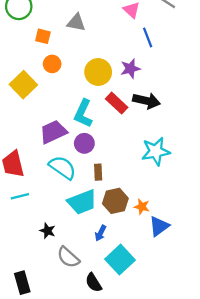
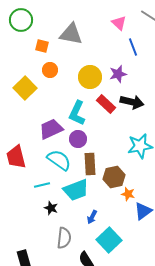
gray triangle: (76, 23) -> (71, 34), size x1.4
brown rectangle: (98, 172) -> (90, 164), size x1.5
cyan line: (20, 196) -> (42, 185), moved
brown hexagon: (115, 201) -> (114, 177), moved
black star: (48, 231) -> (51, 208), moved
gray semicircle: (68, 257) -> (64, 238), turned -125

